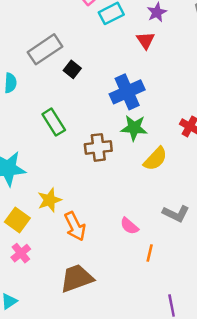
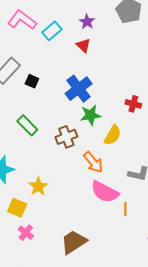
orange arrow: (75, 226) -> (93, 162), moved
pink semicircle: (129, 226) -> (105, 192), size x1.8

